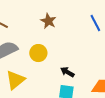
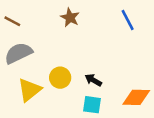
yellow circle: (38, 53) -> (60, 78), moved

